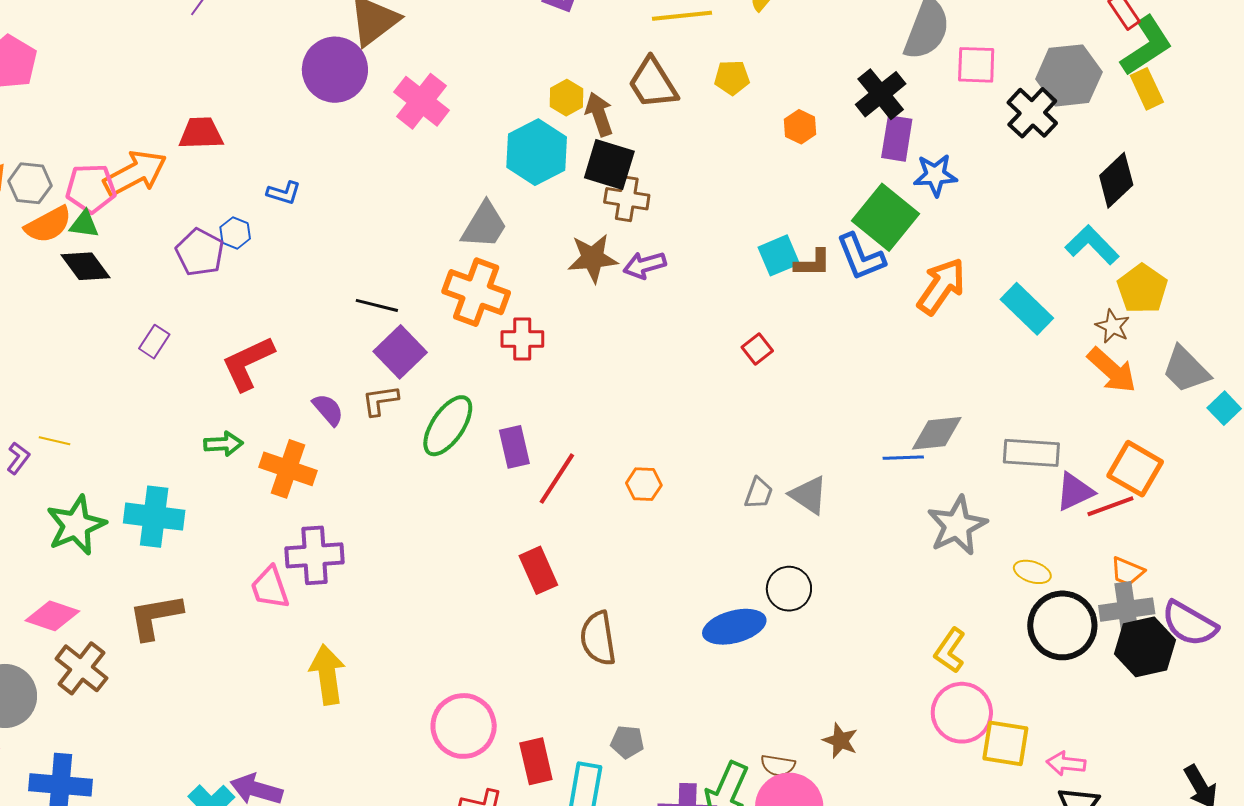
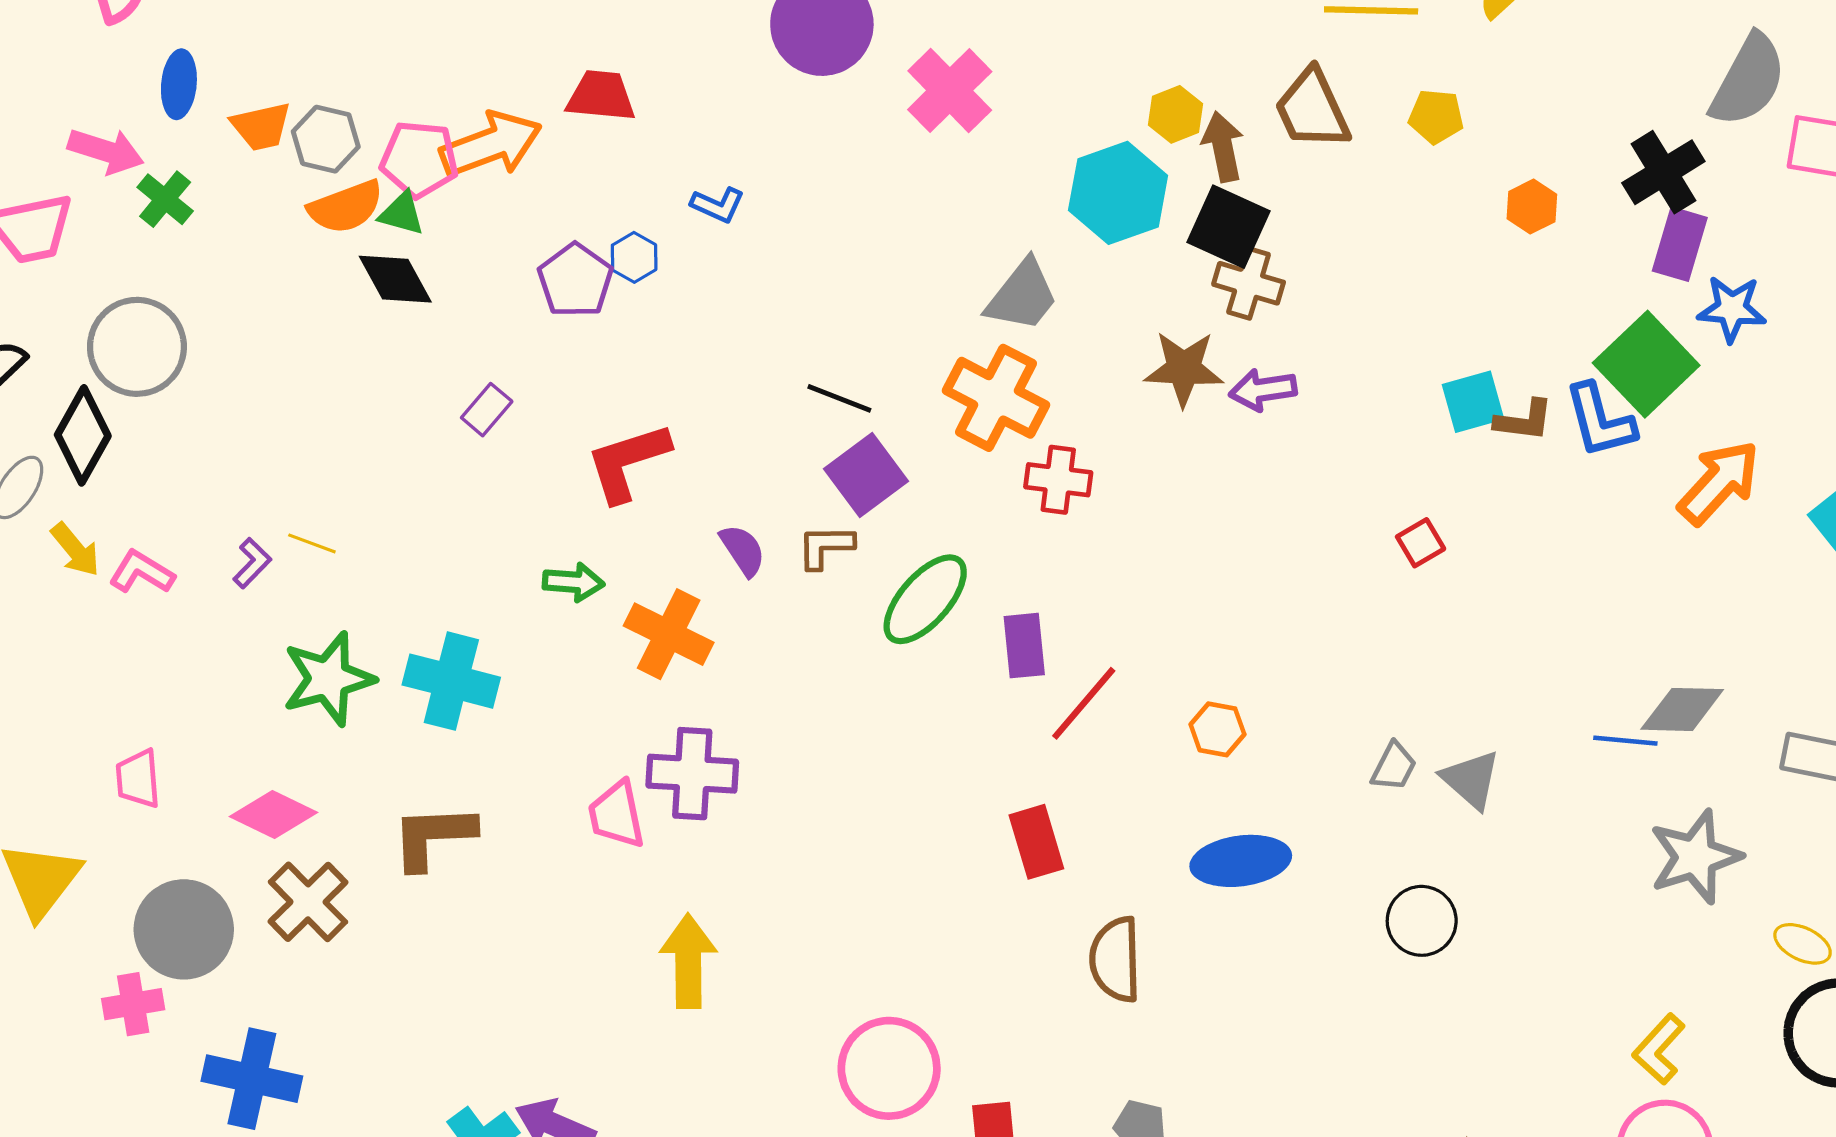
blue ellipse: (734, 627) -> (1241, 861), moved

